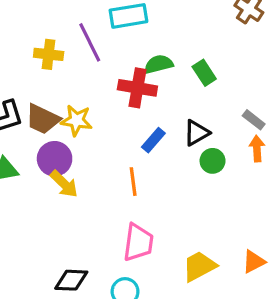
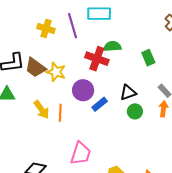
green rectangle: (204, 73) -> (148, 58), moved
blue rectangle: (153, 140) -> (100, 104), moved
purple circle: (55, 159) -> (83, 90), moved
orange line: (133, 182) -> (60, 113), moved

